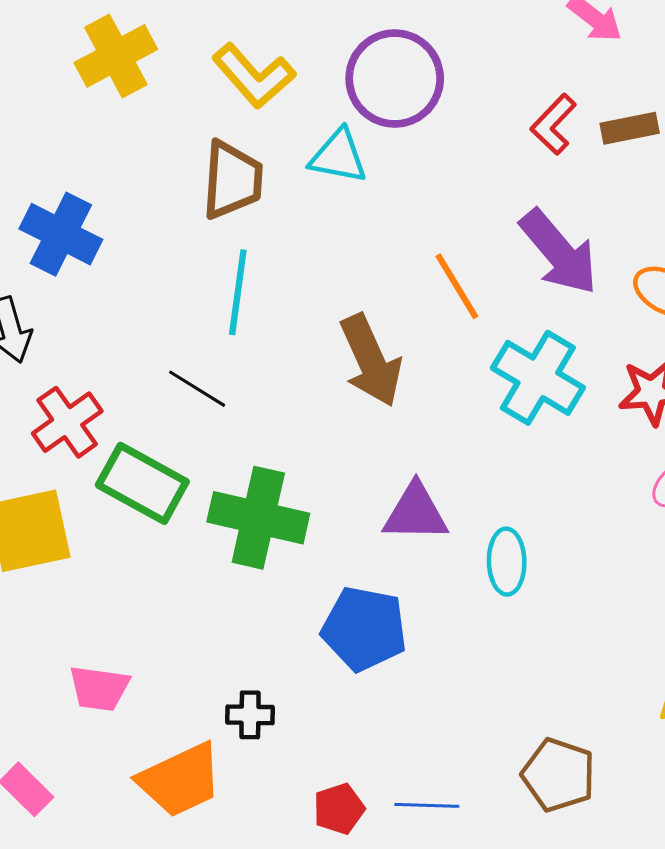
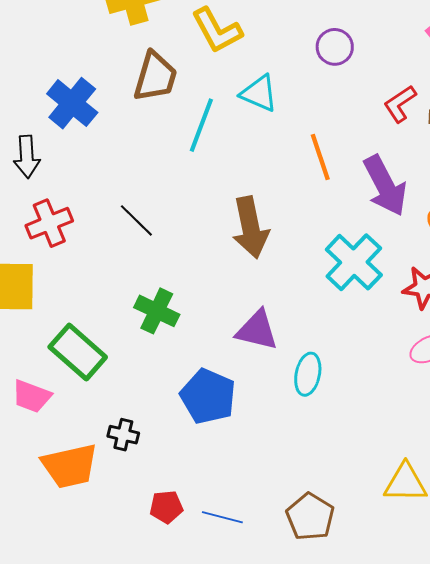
purple circle: (395, 79) -> (335, 47), moved, size x0.6
brown trapezoid: (232, 180) -> (155, 77), moved
orange line: (457, 286) -> (320, 157), moved
cyan line: (238, 292) -> (201, 125), moved
green rectangle: (142, 483) -> (78, 352), moved
green cross: (258, 518) -> (157, 311), size x0.7

